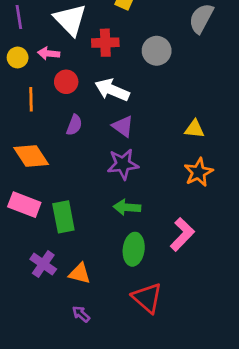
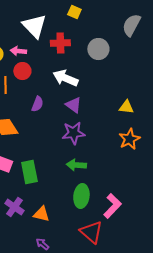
red circle: (66, 82) -> (22, 71), moved
pink L-shape: (182, 234) -> (112, 206), moved

